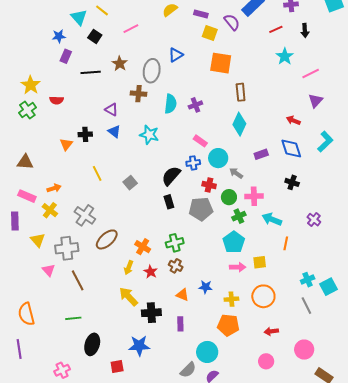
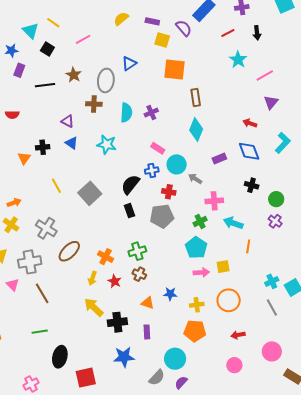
gray square: (130, 183) -> (90, 193), size x1.6
green circle: (229, 197) -> (276, 199), moved
blue star: (139, 346) -> (124, 357), moved
red square: (117, 367) -> (86, 378), size x1.5

